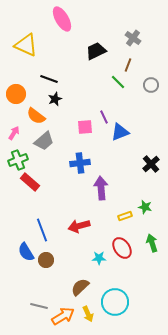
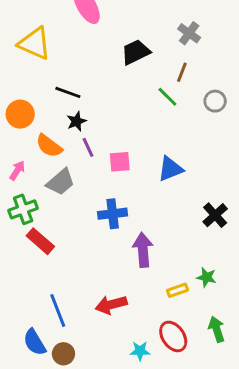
purple line: (104, 117) -> (88, 147), moved

